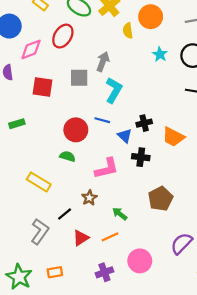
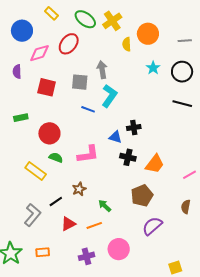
gray arrow: (103, 62) -> (102, 70), turned -36
blue line: (102, 120) -> (88, 109), moved
red circle: (76, 130) -> (49, 133), moved
blue triangle: (125, 136) -> (115, 137), turned -32
orange trapezoid: (173, 137) -> (155, 164), moved, turned -85
green semicircle: (67, 156) -> (56, 158), moved
pink L-shape: (107, 168) -> (88, 154), moved
purple semicircle: (181, 243) -> (152, 226), moved

